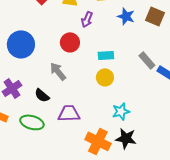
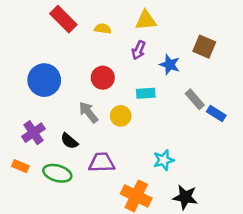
blue star: (126, 16) -> (170, 65), moved
purple arrow: (87, 19) -> (139, 50), moved
yellow circle: (105, 77) -> (121, 116), moved
black star: (126, 138) -> (185, 197), moved

